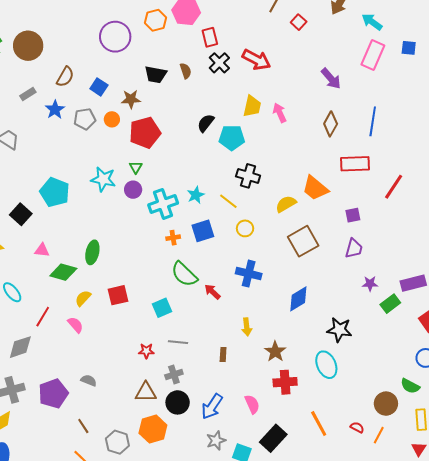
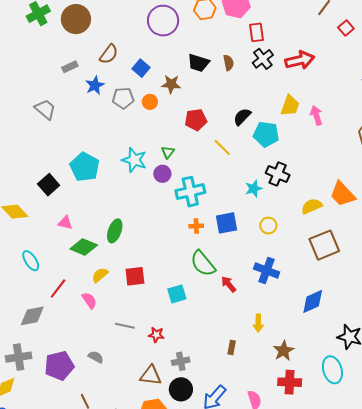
red arrow: (256, 60) -> (300, 60), turned -48
red pentagon: (145, 133) -> (196, 120), moved, size x0.7
cyan star: (196, 195) -> (254, 189), moved
yellow line: (228, 201) -> (222, 147), moved
gray line: (178, 342) -> (125, 326), moved

